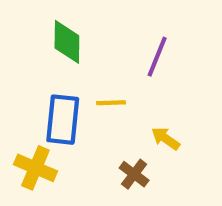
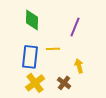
yellow arrow: (166, 138) -> (79, 66), turned 40
yellow cross: (35, 168) -> (35, 83), moved, turned 30

